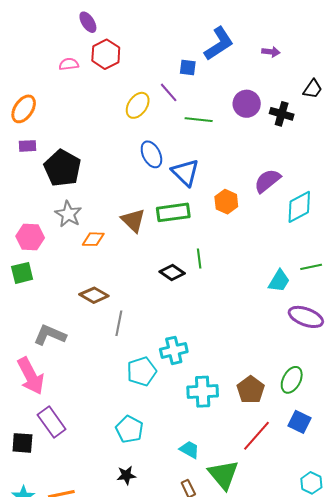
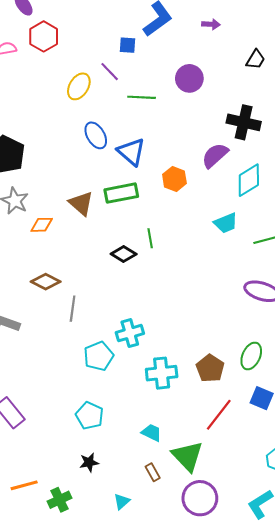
black cross: (282, 114) -> (244, 122), moved, size x1.4
cyan trapezoid: (279, 281) -> (226, 223), moved, turned 40

